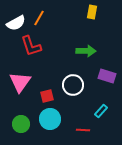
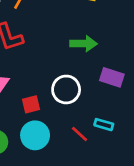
cyan rectangle: (101, 111) -> (104, 125), turned 64
red line: (83, 130) -> (80, 134), moved, turned 40

